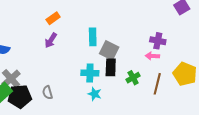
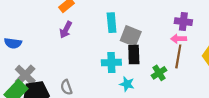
green cross: (133, 78) -> (159, 73), moved
brown line: (157, 84) -> (178, 56), moved
cyan star: (95, 94) -> (127, 84), moved

